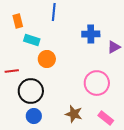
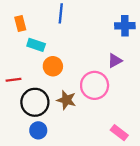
blue cross: (91, 34) -> (125, 26), moved
purple triangle: (114, 47) -> (115, 61), moved
pink circle: (97, 83) -> (95, 85), moved
brown star: (74, 114) -> (66, 100), moved

